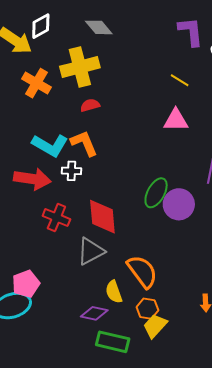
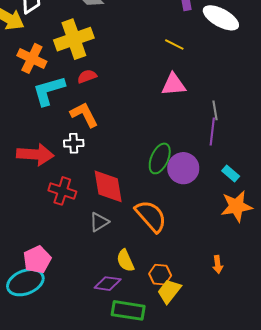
cyan L-shape: (50, 145) -> (49, 91), moved, turned 138
gray triangle: (91, 251) -> (99, 222), size x0.7
orange semicircle: (142, 271) -> (151, 216), moved

